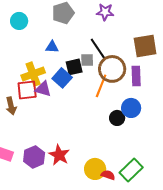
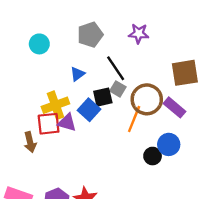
blue triangle: (52, 47) -> (77, 74), turned -40
black line: (98, 49) -> (116, 68), moved
gray square: (87, 60) -> (118, 89), turned 32
purple rectangle: (136, 76) -> (174, 107), turned -48

